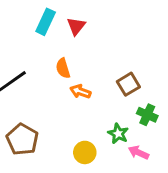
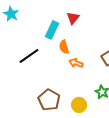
cyan rectangle: (46, 22) -> (52, 30), moved
brown pentagon: (22, 139) -> (49, 100), moved

